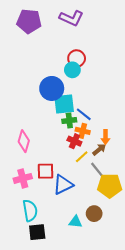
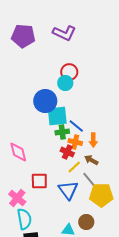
orange arrow: (105, 137) -> (93, 140), moved
pink diamond: (24, 141) -> (18, 152), turned -30
brown arrow: (99, 149) -> (91, 160), turned -112
pink cross: (23, 178) -> (17, 198), moved, turned -36
blue triangle: (63, 185) -> (68, 190), moved, turned -40

